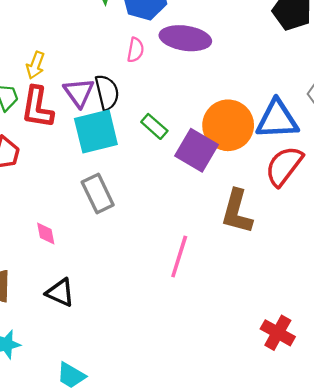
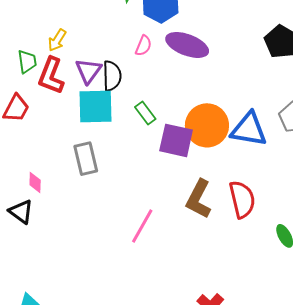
purple square: (196, 150) -> (176, 140), turned -30
red semicircle: (284, 166) -> (242, 199), moved, turned 117
black triangle: (60, 293) -> (21, 212), moved

